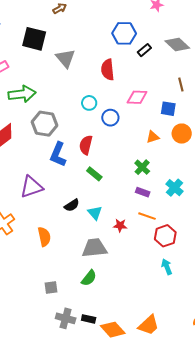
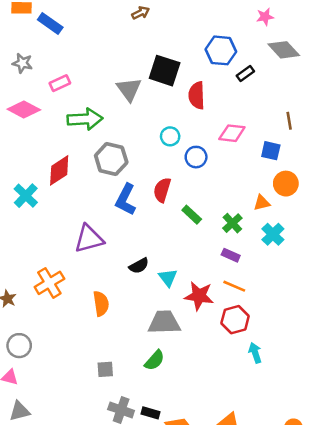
black square: (34, 39) -> (165, 71), moved
gray diamond: (177, 45) -> (284, 50), moved
gray triangle: (65, 58) -> (129, 89), moved
orange triangle: (153, 137) -> (262, 203), moved
green rectangle: (94, 174) -> (192, 215), moved
cyan cross: (175, 188) -> (273, 234), moved
red star: (120, 225) -> (199, 296), size x1.6
red hexagon: (165, 236) -> (235, 320), moved

